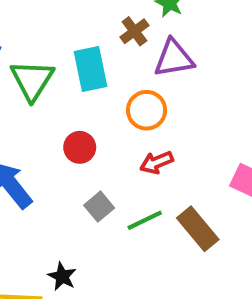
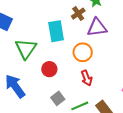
green triangle: (32, 80) -> (26, 49), moved
red arrow: (157, 163) -> (87, 78), turned -91

